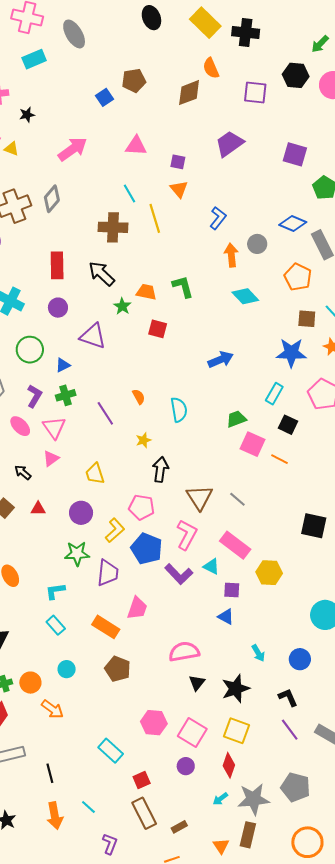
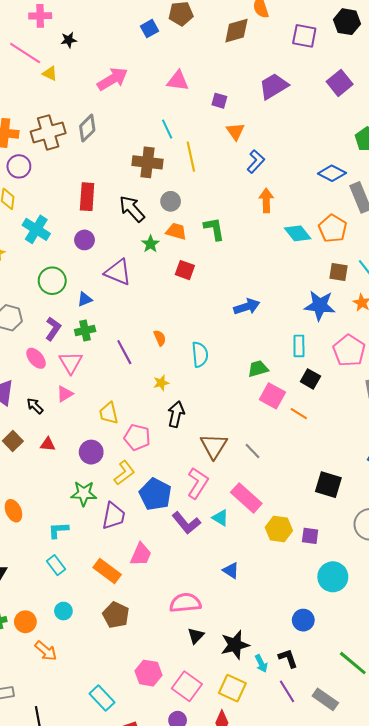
purple square: (295, 154) -> (340, 83), moved, turned 30
orange triangle: (179, 189) -> (235, 131), moved
gray circle: (257, 244) -> (171, 201), moved
cyan diamond: (245, 296) -> (298, 233), moved
cyan rectangle: (274, 394) -> (299, 346), turned -35
pink pentagon: (142, 507) -> (137, 437), moved
purple square: (232, 590) -> (310, 536), moved
cyan arrow: (258, 653) -> (261, 663), moved

